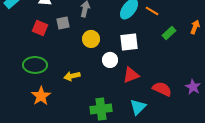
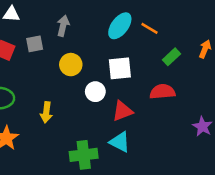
yellow arrow: (72, 76) -> (46, 112), turned -70
red semicircle: (162, 89) -> (162, 92), moved, turned -30
cyan triangle: (138, 107) -> (120, 142), moved, turned -48

